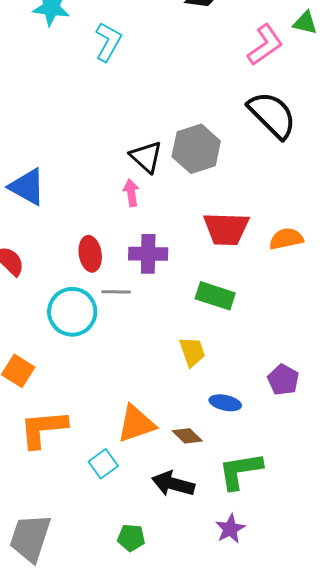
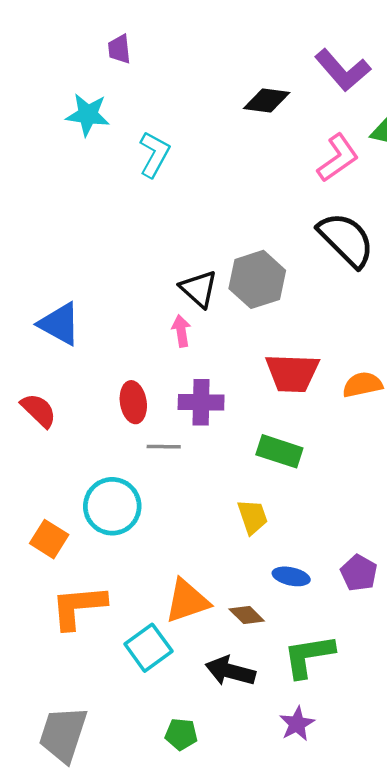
cyan circle: (72, 312) -> (112, 506), moved
purple pentagon: (283, 380) -> (359, 573), moved
cyan square: (103, 464) -> (148, 648), size x1.4

